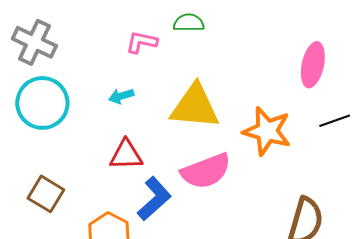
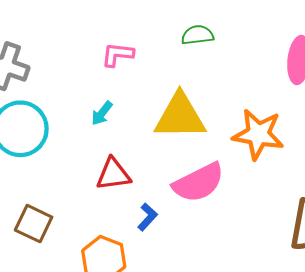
green semicircle: (189, 23) -> (197, 35), moved
cyan arrow: (121, 96) -> (102, 113), turned -30
blue L-shape: (154, 199) -> (147, 217), size x0.6

